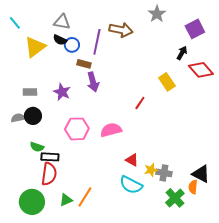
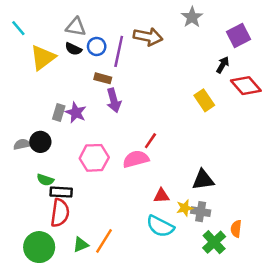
blue circle: (72, 45) -> (97, 46), moved
gray rectangle: (30, 92) -> (59, 113), moved, turned -72
red line: (140, 103) -> (150, 141), moved
red triangle: (132, 160) -> (161, 196), turned -32
black triangle: (201, 174) -> (203, 180), moved, turned -36

